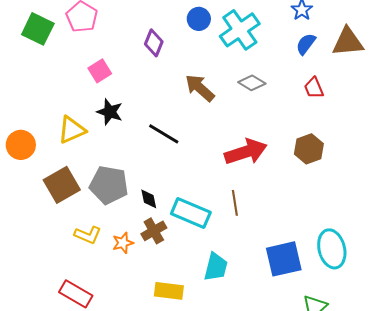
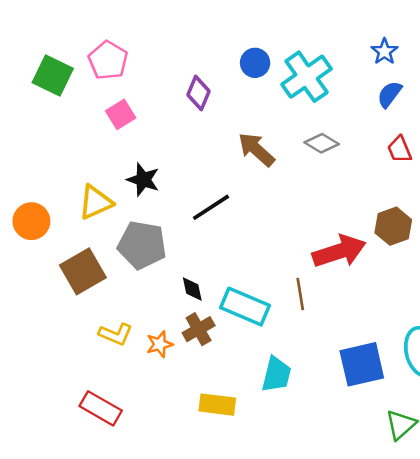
pink square: (100, 71) -> (121, 114), moved
black line: (164, 134) -> (211, 207), turned -64
red arrow: (246, 152) -> (339, 251), moved
gray pentagon: (109, 185) -> (142, 245), moved

